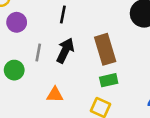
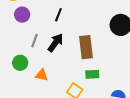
green circle: (14, 70) -> (20, 63), moved
green rectangle: (109, 80) -> (92, 74), moved

